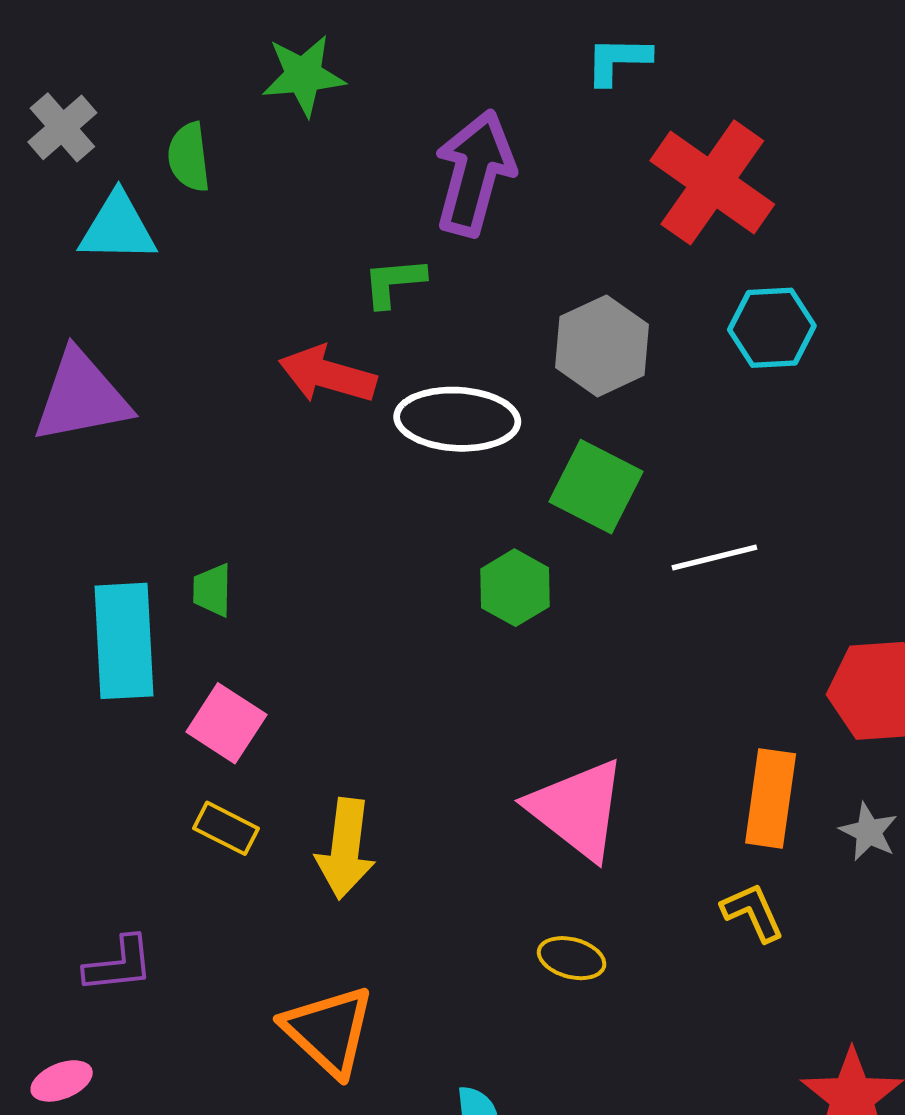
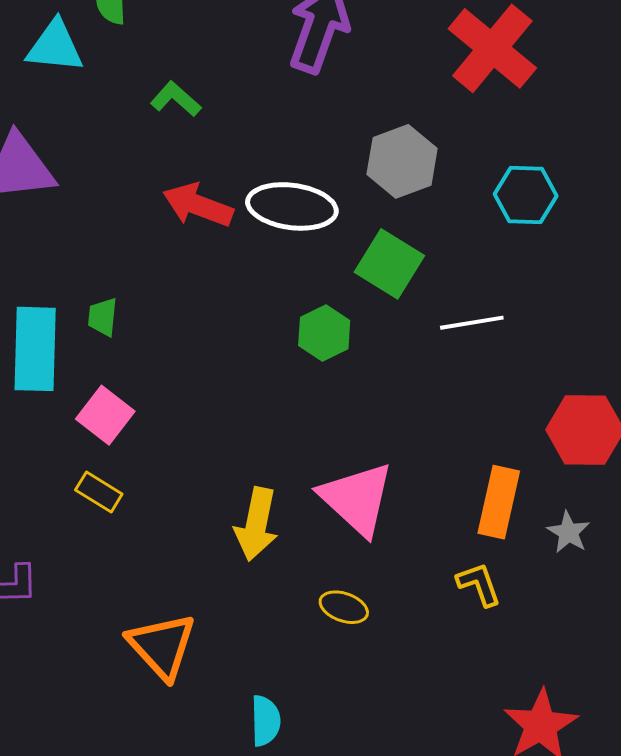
green L-shape: (394, 282) -> (176, 99), moved, turned 42
cyan hexagon: (772, 328) -> (526, 195), moved
red arrow: (327, 375) -> (198, 205), moved
yellow arrow: (345, 849) -> (256, 524), moved

